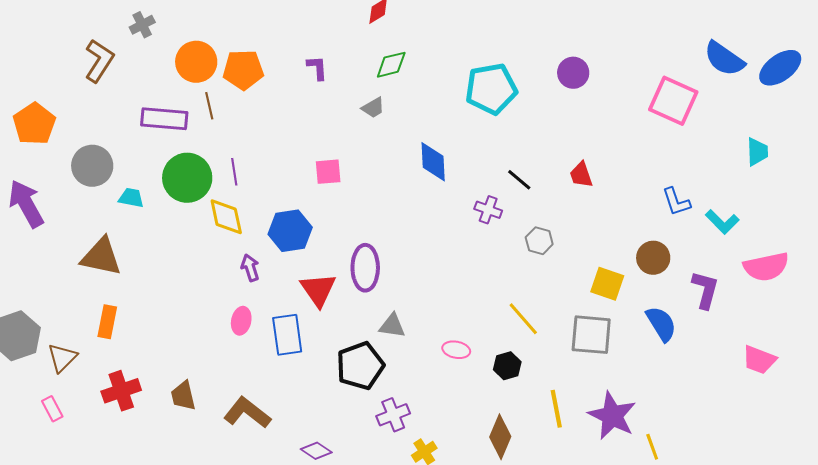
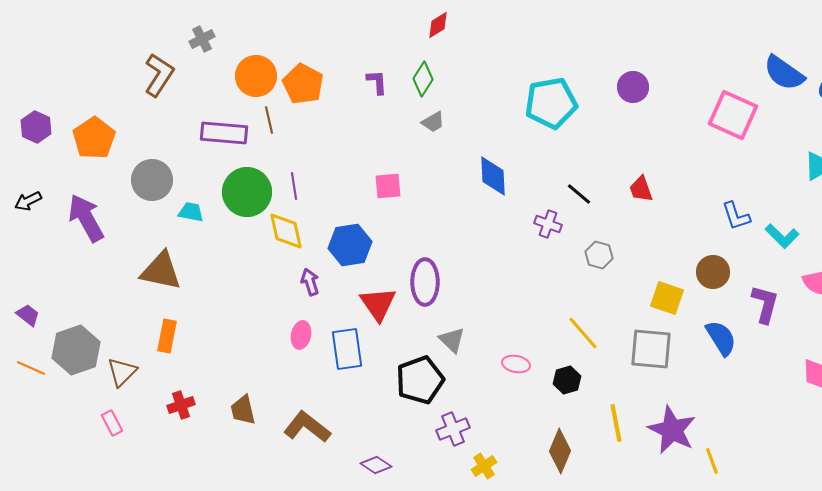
green diamond: (391, 65) -> (423, 79), moved, turned -44
orange pentagon: (243, 70) -> (303, 84), turned 30
gray triangle: (392, 326) -> (452, 340), turned 36
red cross: (121, 391) -> (181, 405), size x0.7

